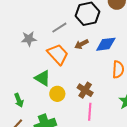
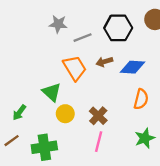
gray star: (29, 39) -> (58, 24), moved
green arrow: (19, 100) -> (19, 112), turned 48

